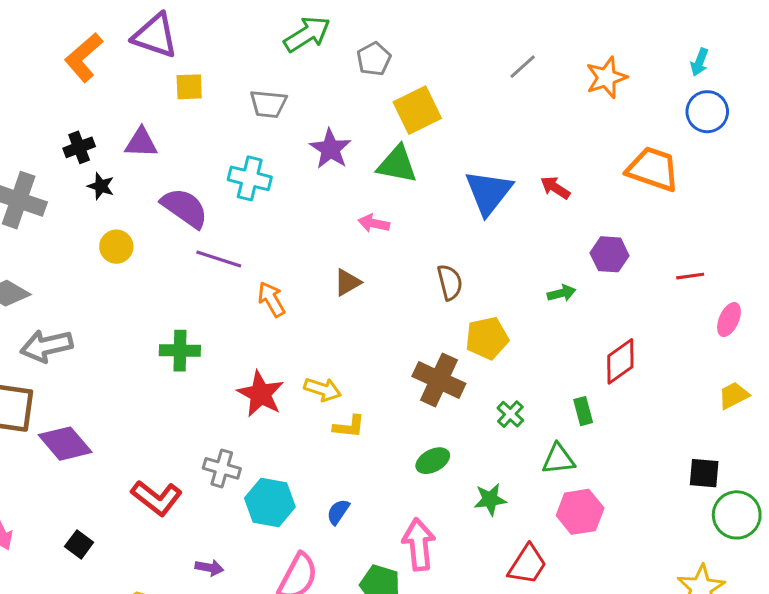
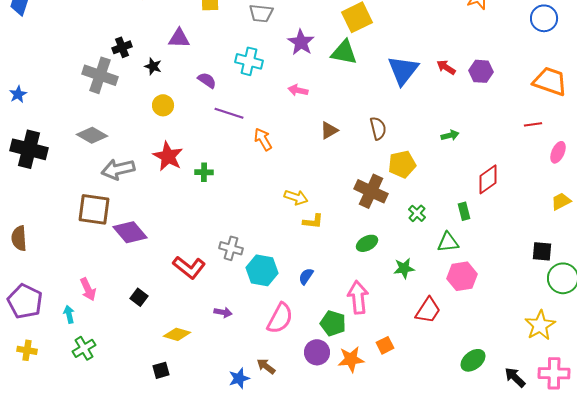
black cross: (79, 147) -> (122, 47), moved
orange trapezoid: (653, 169) -> (550, 81), moved
purple semicircle: (185, 208) -> (207, 80), size x0.6
pink arrow: (374, 223) -> (298, 90), moved
purple hexagon: (610, 254) -> (481, 71), moved
brown triangle: (347, 282) -> (329, 130), moved
green cross: (180, 351) -> (204, 172), size x0.7
red star: (261, 394) -> (168, 156), moved

